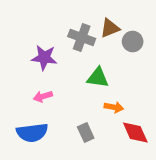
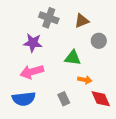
gray cross: (82, 38) -> (49, 18), moved
gray circle: (133, 42) -> (99, 41), moved
pink arrow: (43, 96) -> (32, 72), size x1.6

